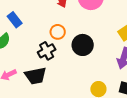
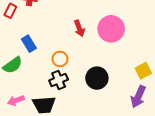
orange circle: (58, 32) -> (60, 59), moved

